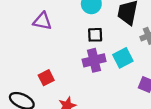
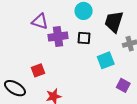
purple cross: (94, 60) -> (58, 37), moved

